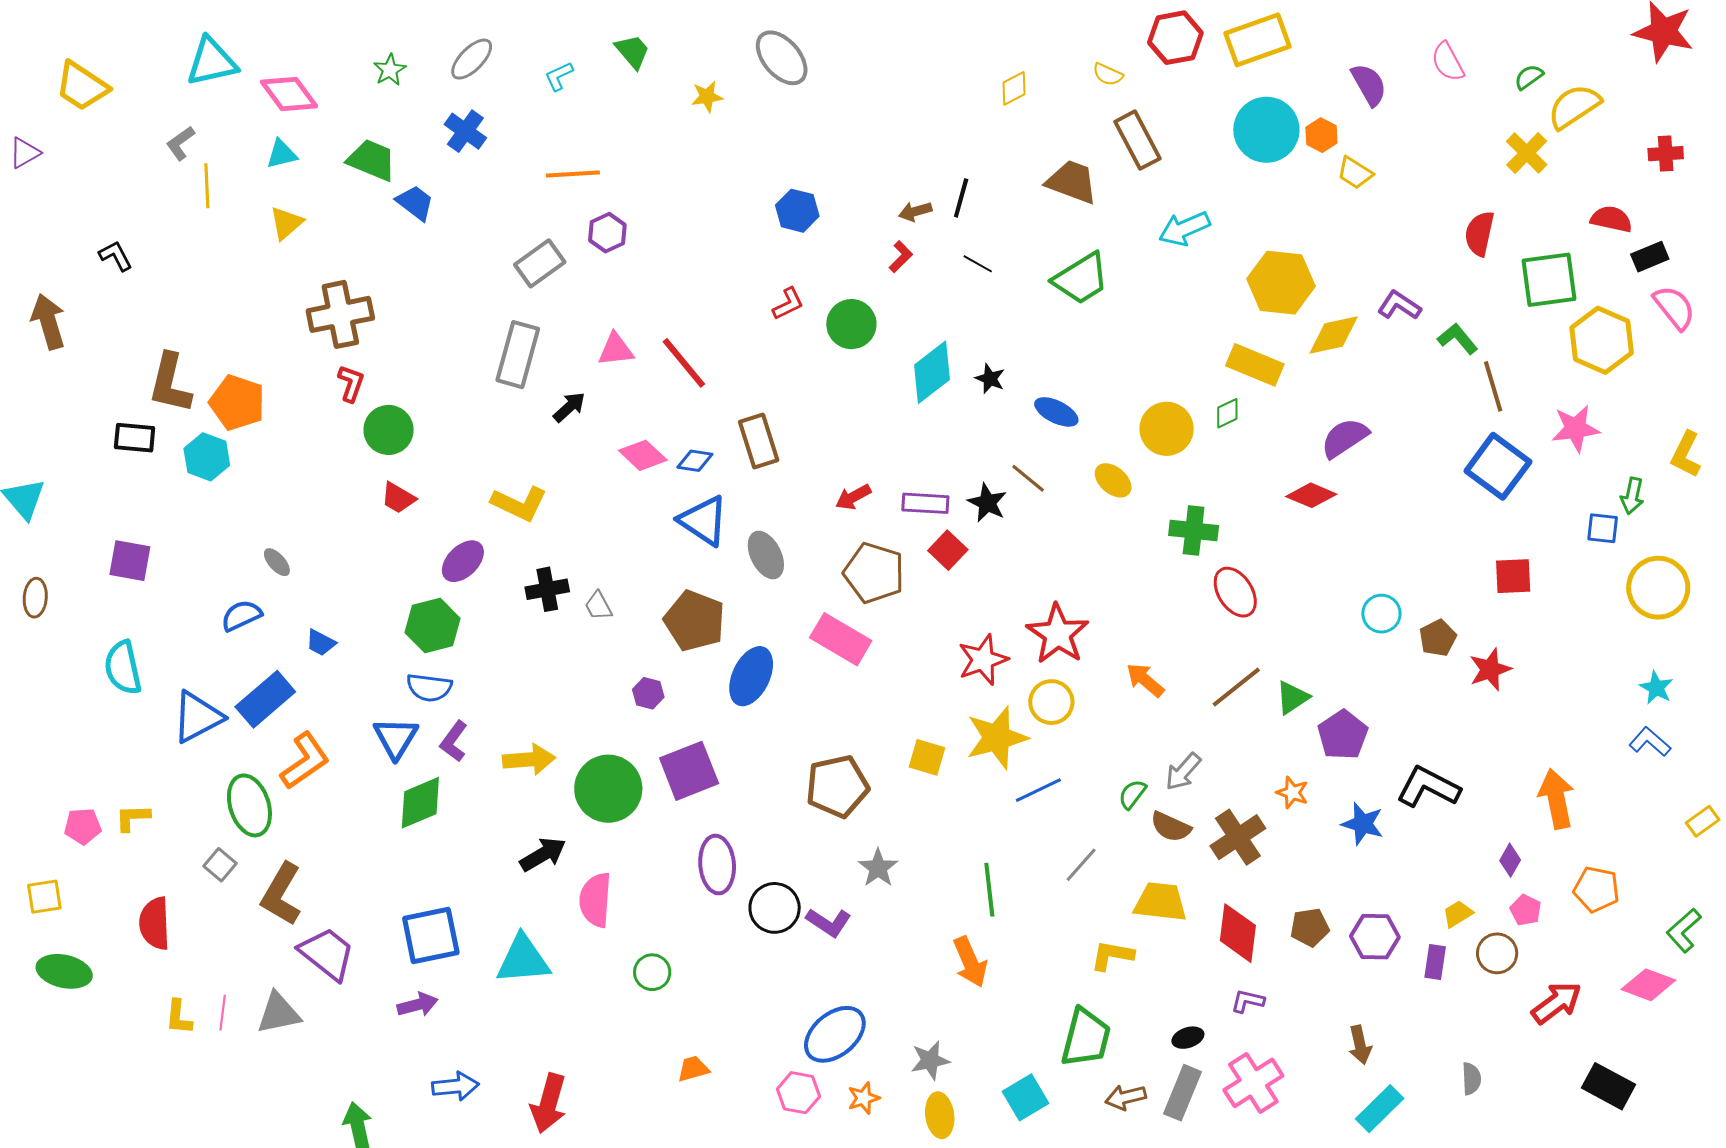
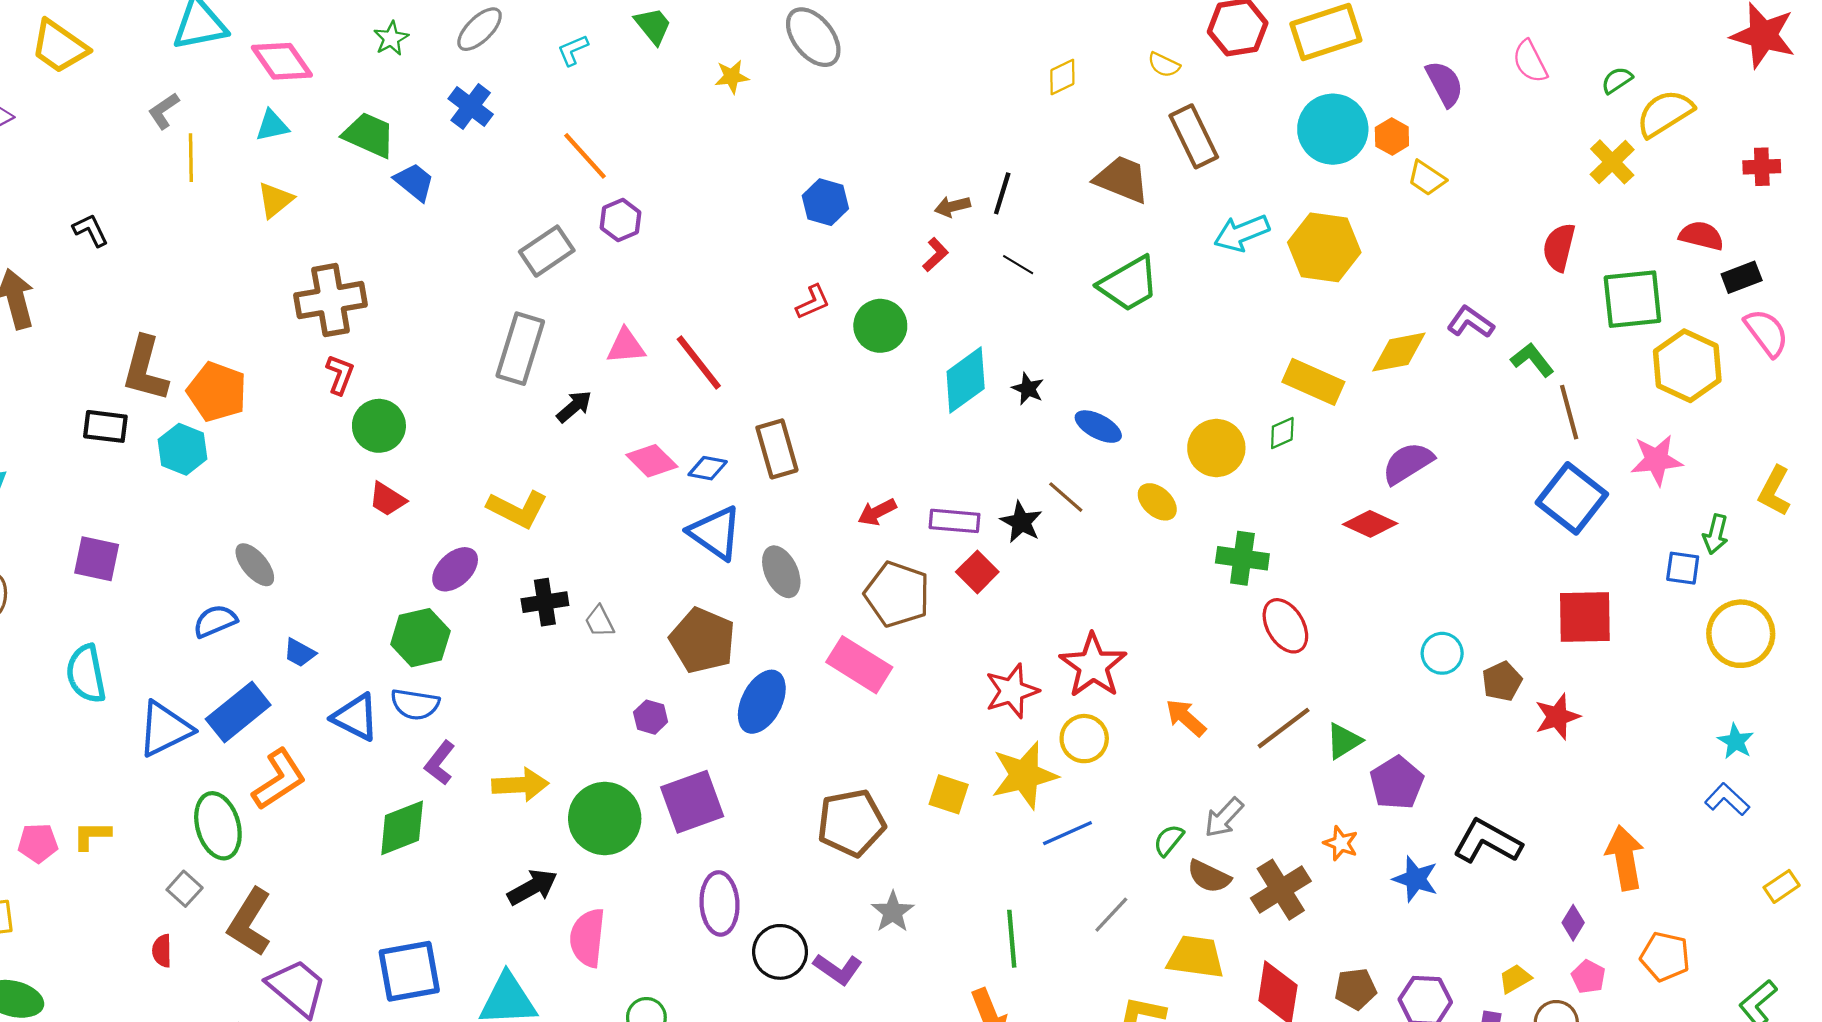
orange line: (573, 174) -> (585, 156), turned 50
yellow hexagon: (1281, 283) -> (1324, 247), moved
gray ellipse: (277, 562) -> (255, 565), size x1.4
red square: (1513, 576) -> (1585, 617), size x1.4
blue triangle: (396, 738) -> (356, 717), moved, turned -36
red semicircle: (155, 923) -> (162, 951), moved, size x0.6

